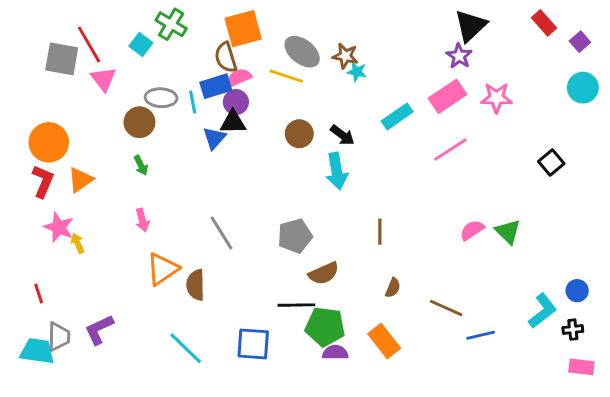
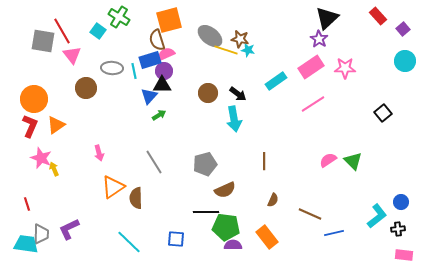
yellow line: (286, 76) -> (226, 50), moved
brown circle: (139, 122) -> (86, 88), moved
green arrow: (141, 165) -> (159, 115), moved, turned -96
blue square: (253, 344) -> (176, 239), size x0.7

